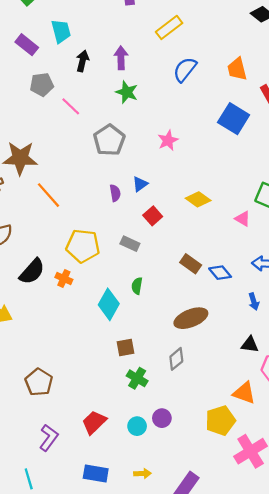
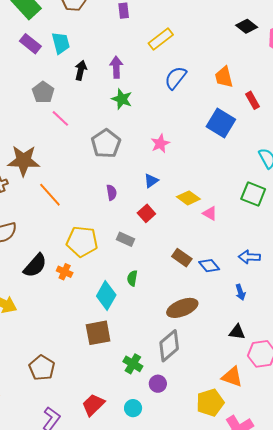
purple rectangle: (27, 45) -> (30, 44), moved
gray pentagon: (42, 84) -> (43, 92), turned -30
pink line: (71, 106) -> (60, 118), moved
blue triangle: (140, 184) -> (151, 181), moved
pink triangle: (243, 219) -> (210, 213), moved
brown square: (125, 348) -> (98, 333), moved, size x1.5
gray diamond: (176, 359) -> (169, 346), size x1.5
purple circle: (162, 418) -> (158, 384), moved

